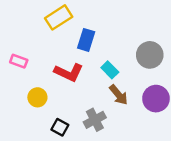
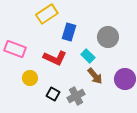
gray circle: (150, 55) -> (108, 37), moved
pink rectangle: (19, 61) -> (15, 49), size x1.5
black square: (60, 127) -> (53, 94), moved

